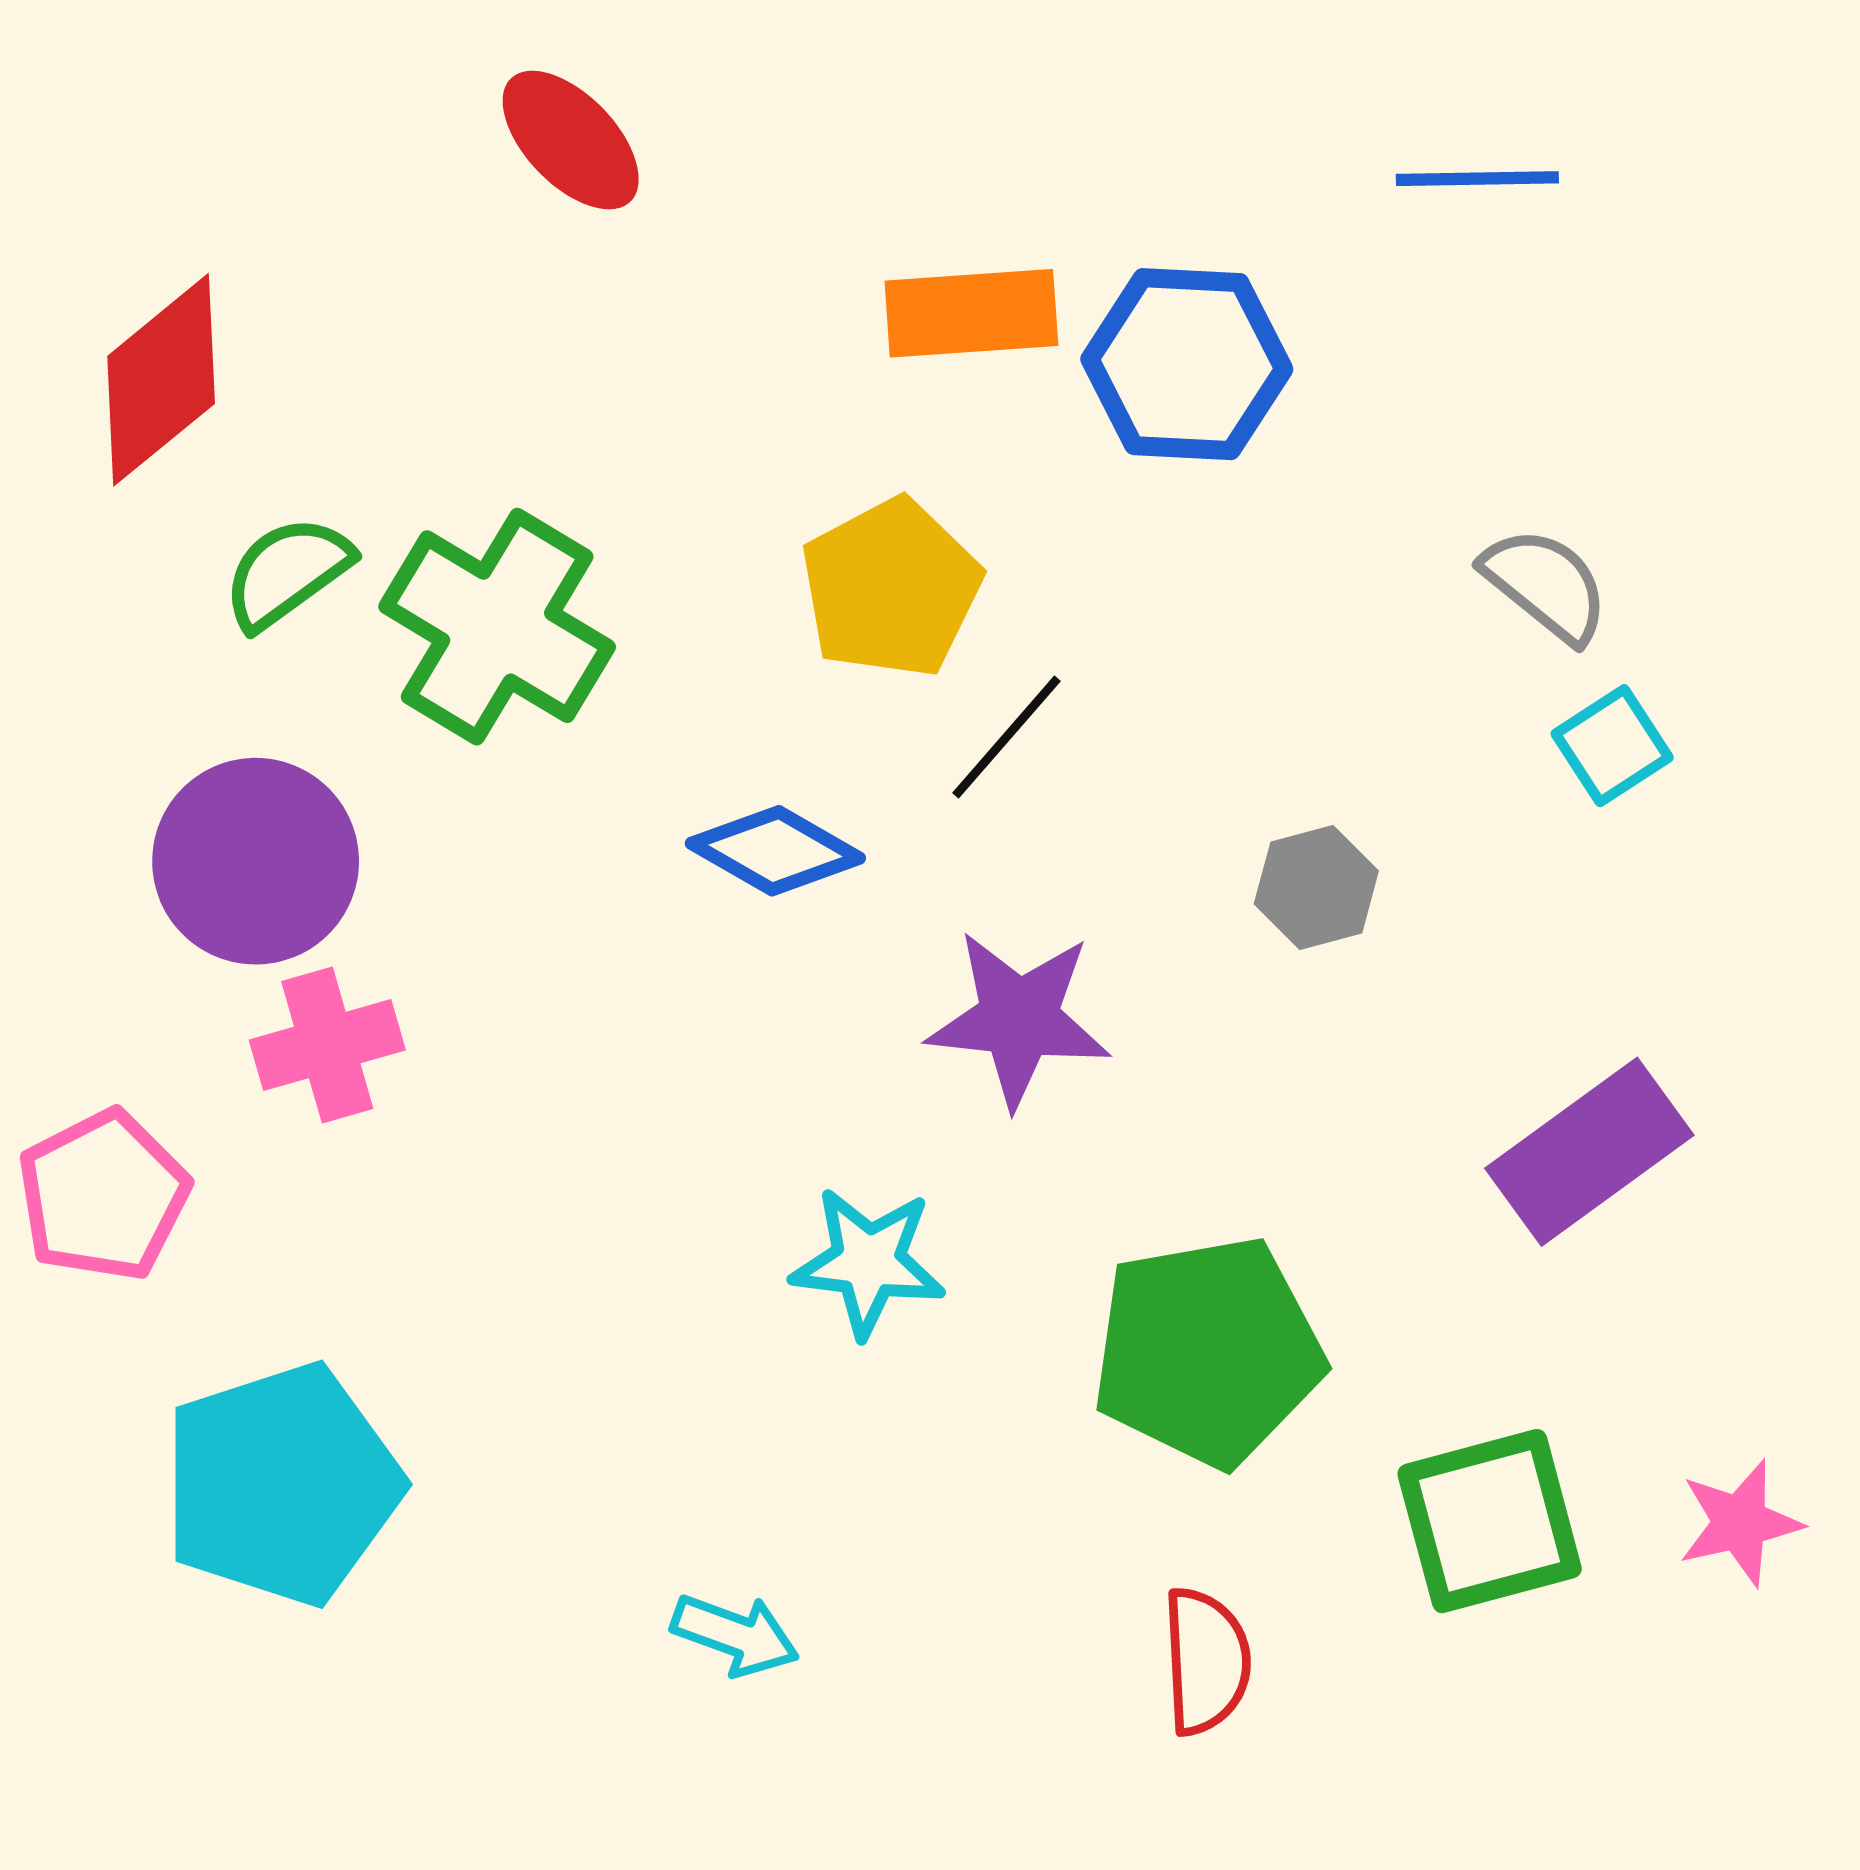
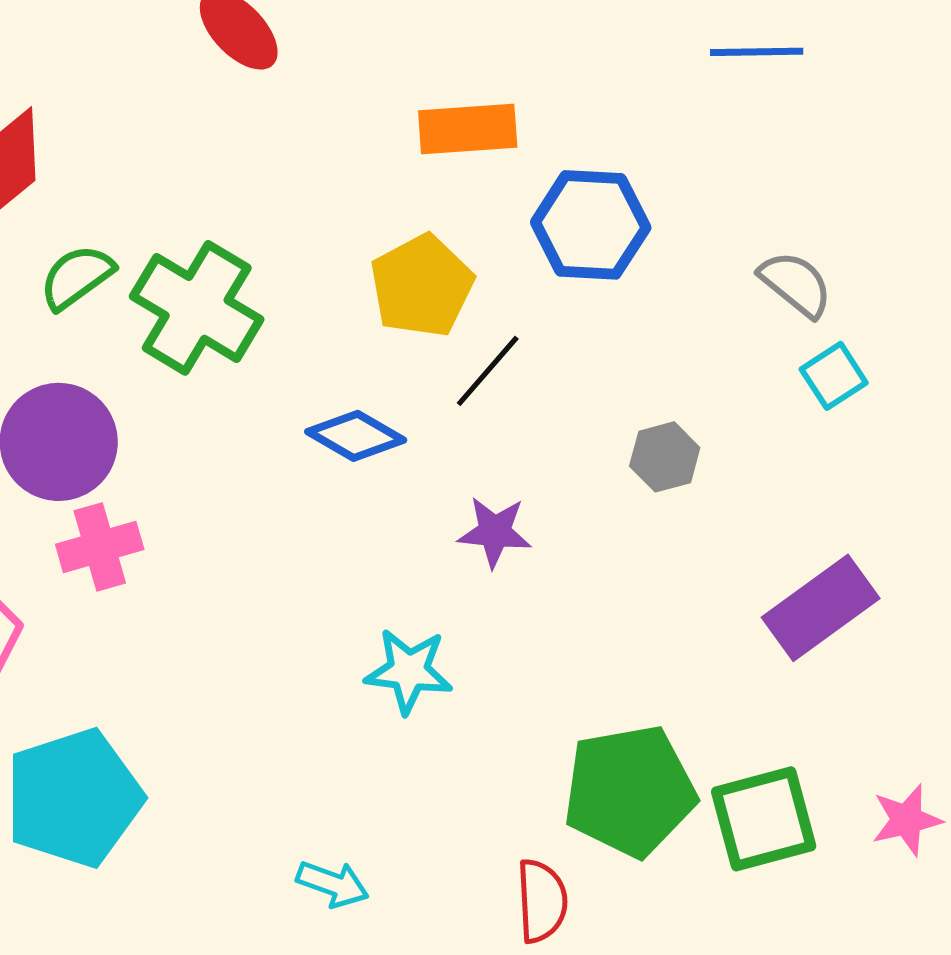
blue hexagon: (1187, 364) -> (591, 225), moved
purple star: (1019, 1019) -> (495, 532), size x0.7
green pentagon: (1208, 1351) -> (630, 791), moved
red semicircle: (1206, 1661) -> (542, 901), moved

